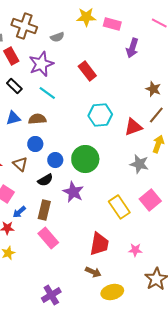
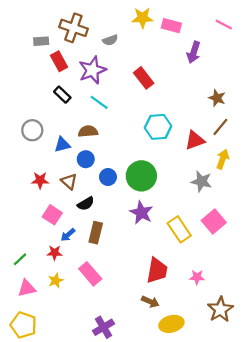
blue triangle: (13, 118) -> (62, 145), moved
black semicircle: (45, 180) -> (86, 204), moved
purple star: (73, 192) -> (141, 213), moved
pink rectangle: (48, 238) -> (90, 274), moved

